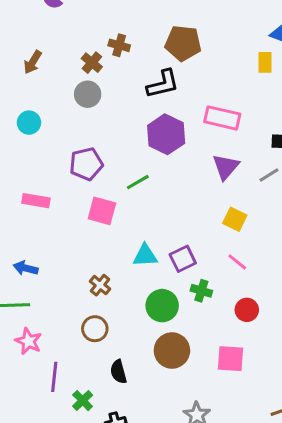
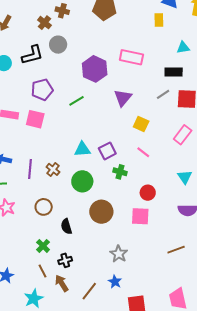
black L-shape: (163, 84) -> (32, 55), moved
gray circle: (88, 94) -> (58, 45), moved
purple triangle: (226, 167) -> (123, 98), moved
pink square: (102, 211) -> (35, 119), moved
green circle: (162, 306) -> (82, 181), moved
red circle: (247, 310) -> (148, 193), moved
brown circle: (95, 329) -> (44, 207), moved
purple line: (54, 377) -> (30, 169), moved

